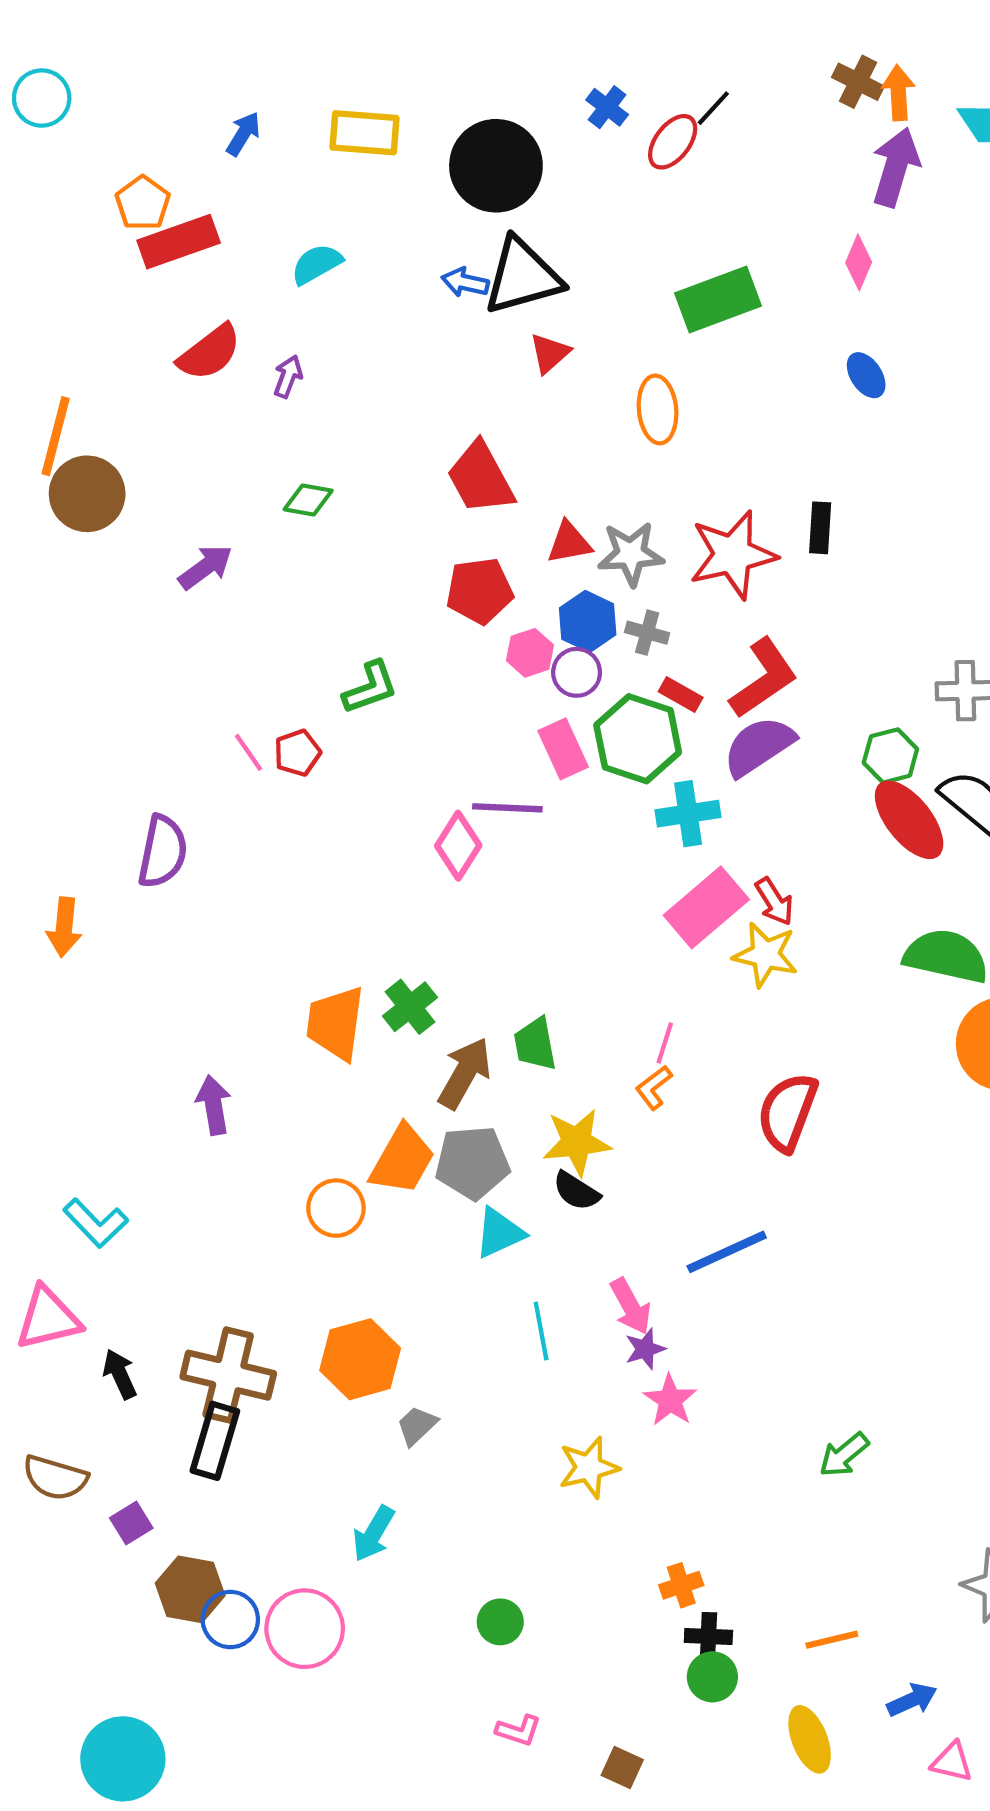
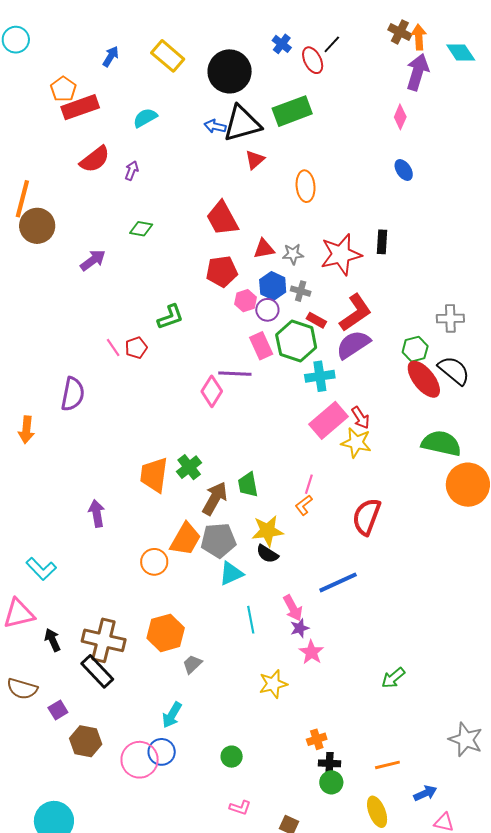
yellow rectangle: (364, 133) -> (168, 56), turned 36
red ellipse: (673, 142) -> (313, 60), turned -64
green rectangle: (718, 299) -> (292, 111), moved
gray star: (631, 554) -> (293, 254), size x0.7
black rectangle: (215, 1441) -> (97, 671), turned -60
blue circle: (230, 1620) -> (162, 752), moved

